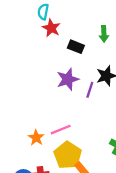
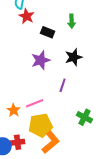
purple line: (90, 90) -> (63, 85), moved
yellow pentagon: (68, 155) -> (41, 125), turned 30

